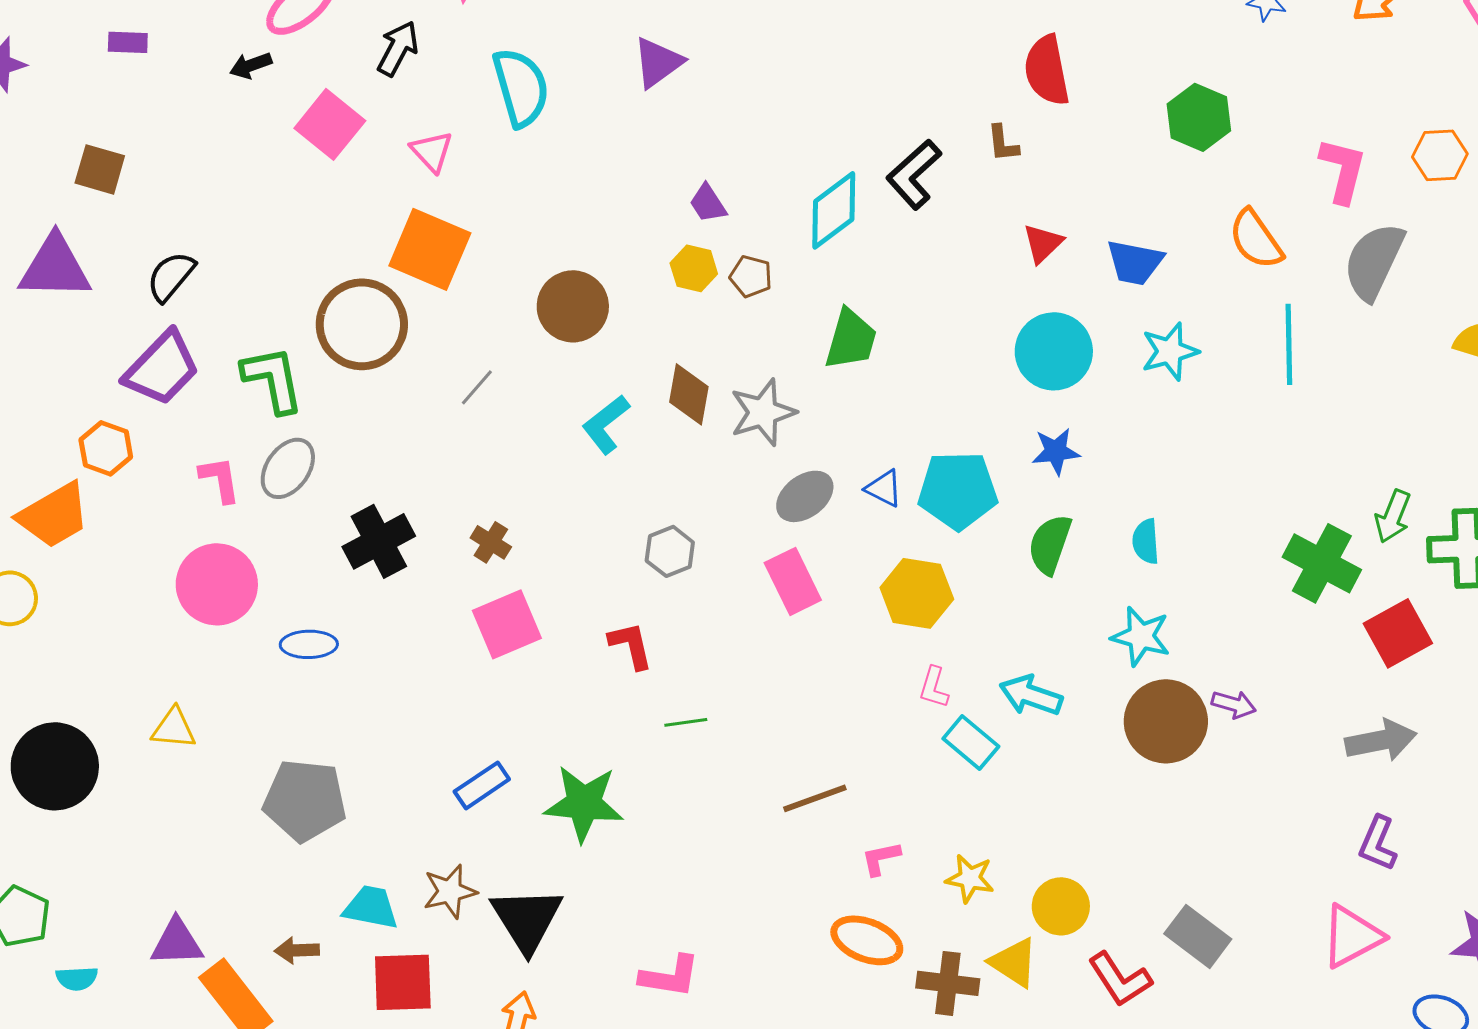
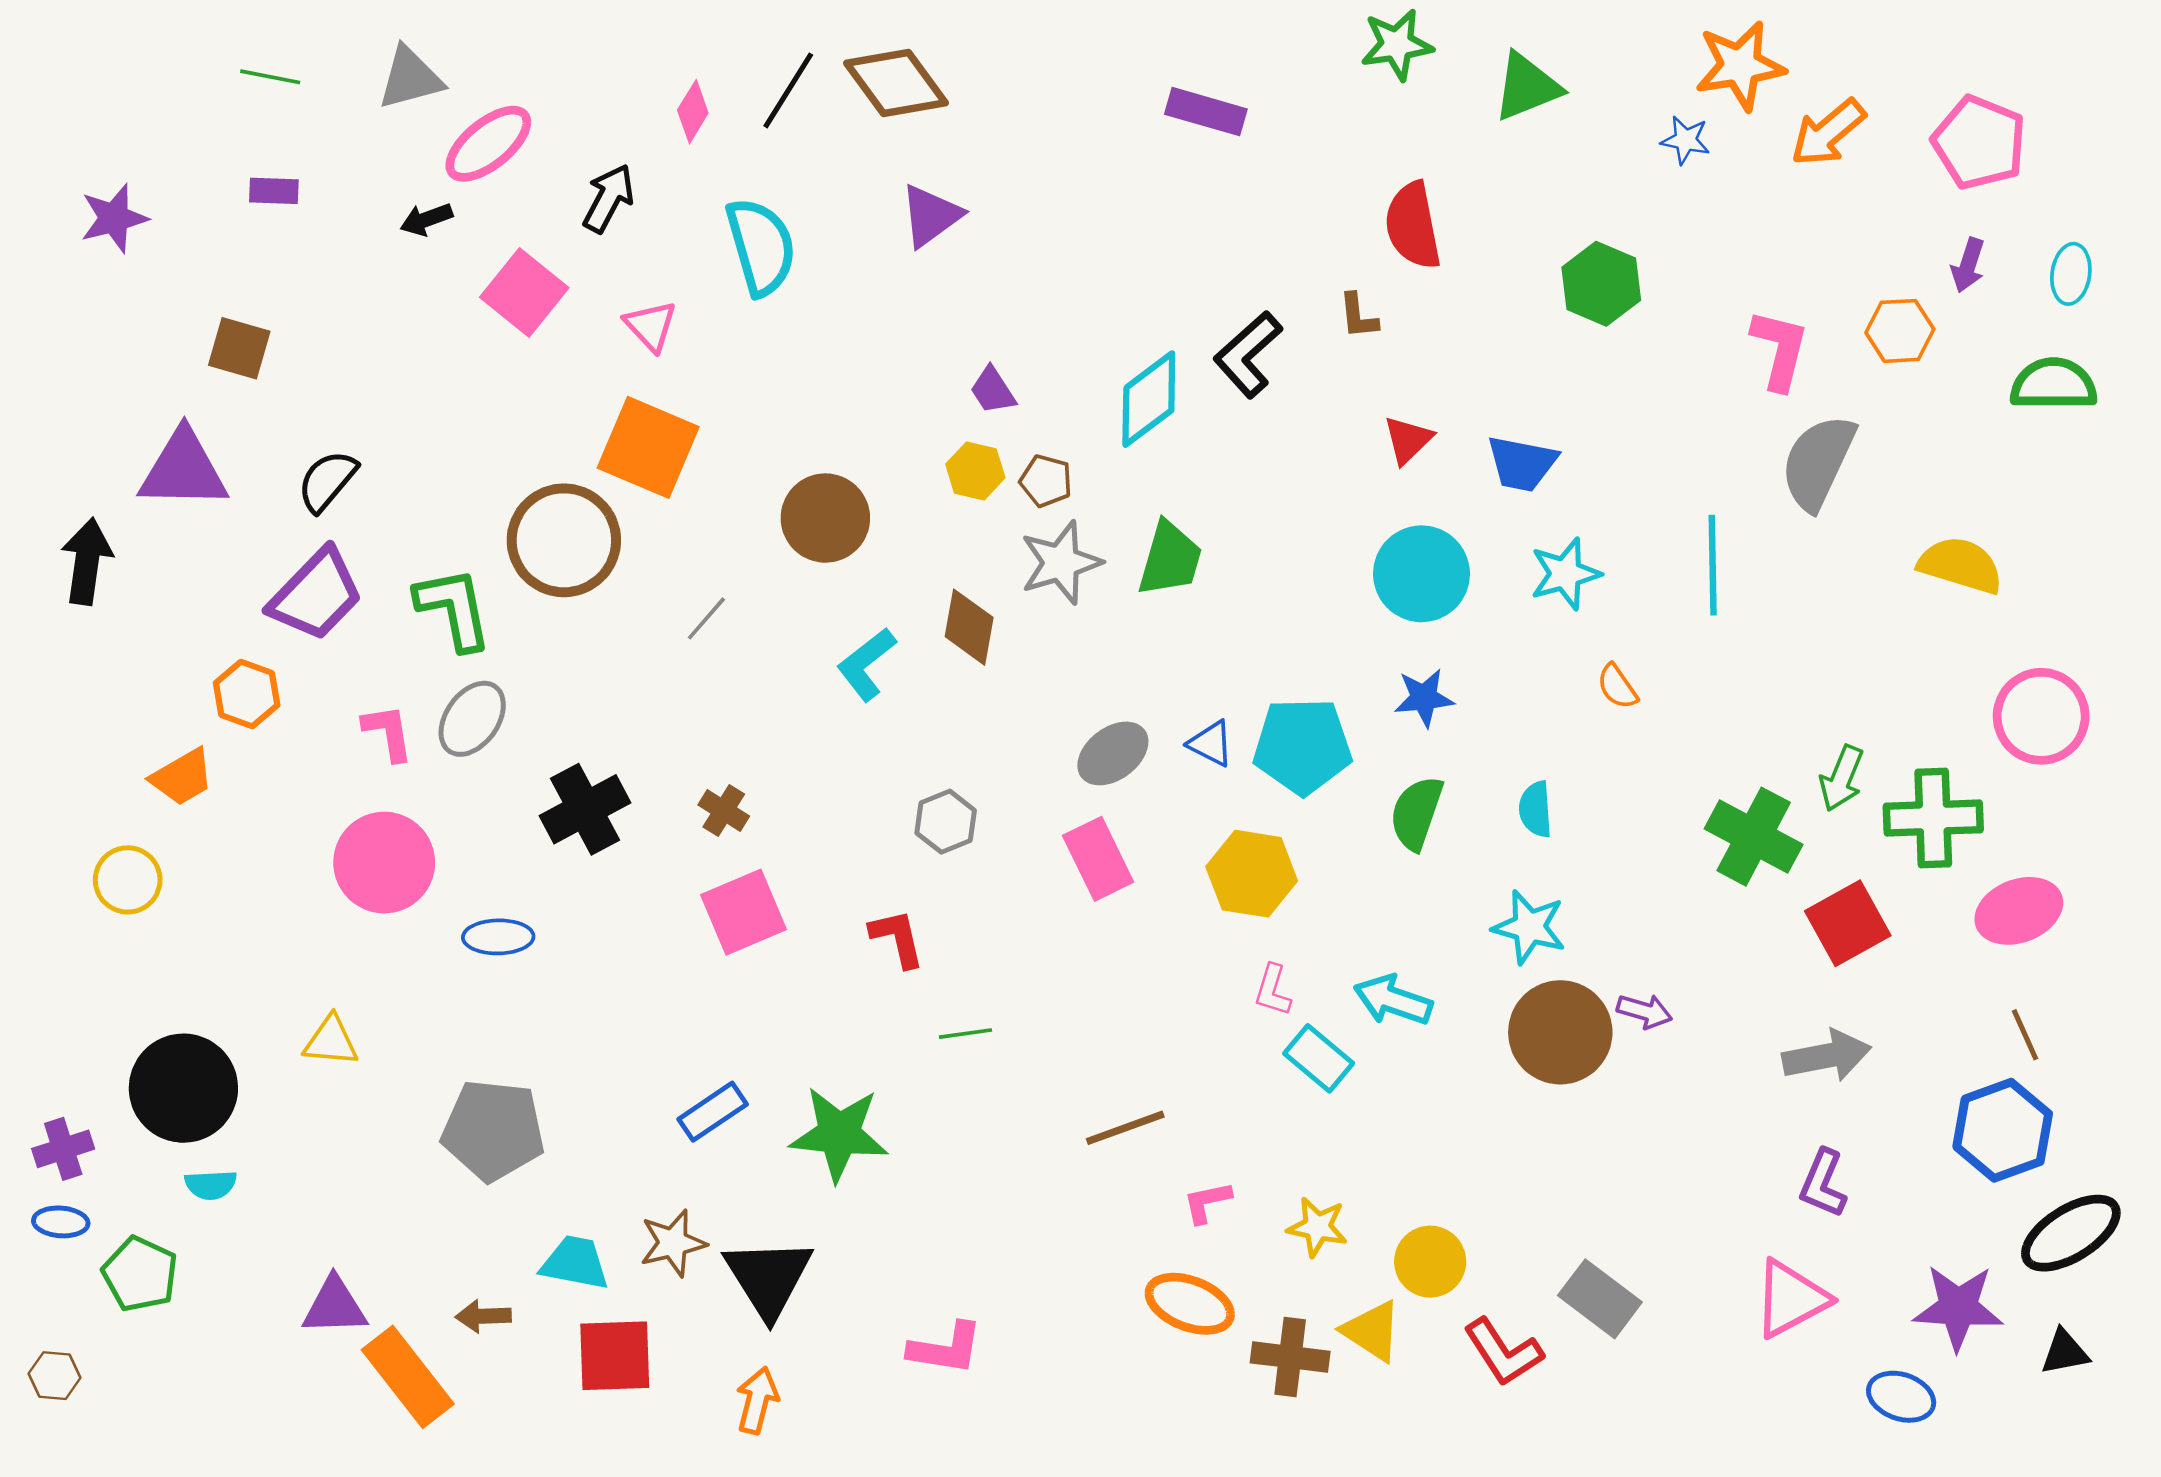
orange semicircle: (1256, 239) -> (1617, 687), moved, size x0.6
gray star: (763, 412) -> (1061, 563), moved
orange trapezoid: (54, 515) -> (182, 777), size x0.7
cyan semicircle: (77, 978) -> (211, 1185), moved

